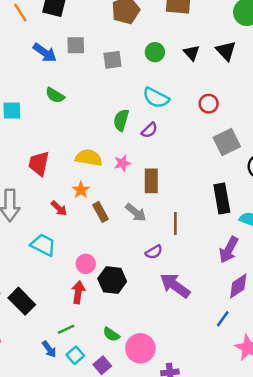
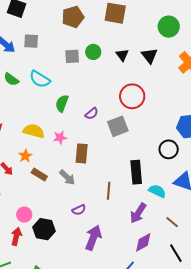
gray square: (112, 60) -> (72, 56), moved
cyan semicircle: (156, 98) -> (40, 79), moved
red circle: (209, 104) -> (132, 96), size x1.6
purple semicircle: (149, 130) -> (92, 114), moved
gray square: (227, 142) -> (118, 126), moved
brown rectangle: (100, 212) -> (39, 175), turned -35
brown line: (175, 224) -> (109, 191), moved
purple arrow: (175, 286) -> (93, 238), turned 70

